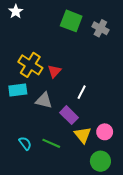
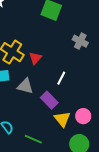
gray cross: (100, 28) -> (80, 41), moved
green line: (51, 143) -> (33, 139), moved

